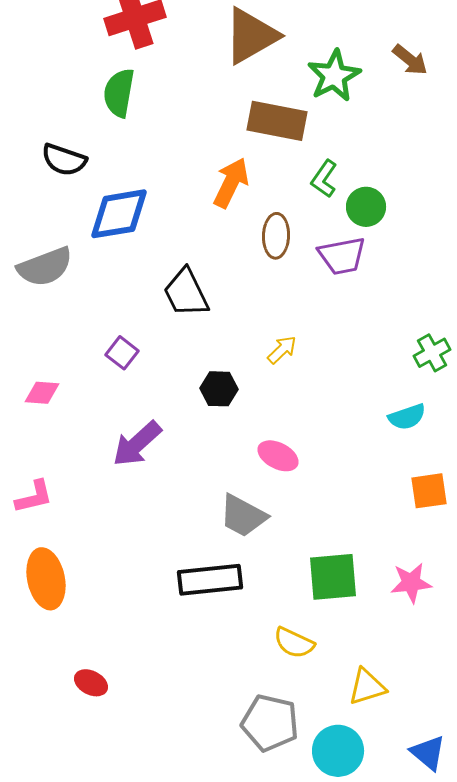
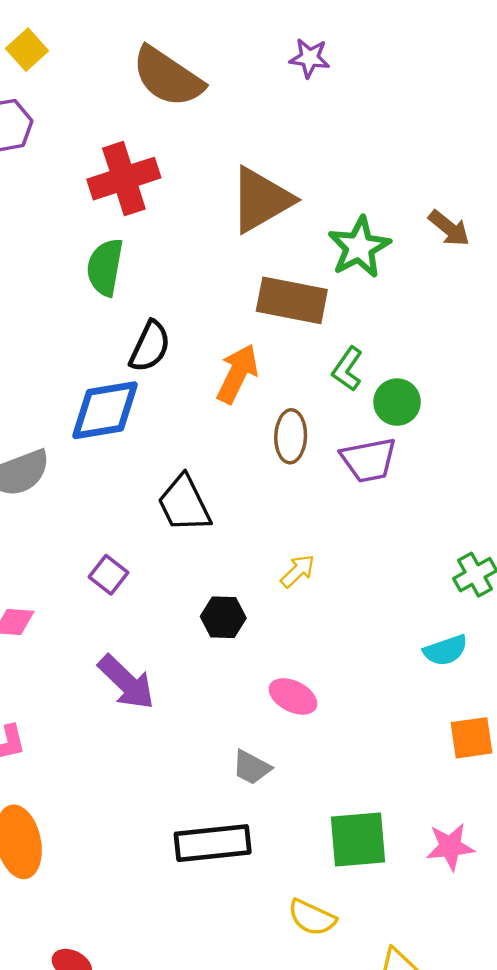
black semicircle: (64, 160) -> (150, 346), moved, turned -84
purple arrow: (137, 444) -> (126, 682), turned -94
gray trapezoid: (243, 516) -> (252, 767), size x0.7

